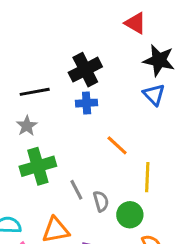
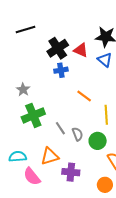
red triangle: (135, 23) -> (81, 50), moved
black line: (35, 92) -> (26, 30), moved

